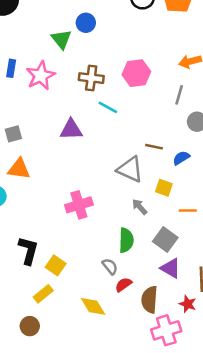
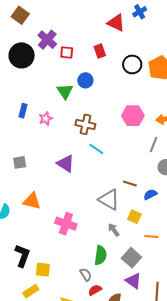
pink hexagon: (136, 73) -> (133, 116), moved
pink star: (41, 76) -> (46, 119), size x0.6
purple triangle: (71, 130) -> (66, 164), turned 30
orange triangle: (19, 169) -> (32, 201), moved
pink cross: (79, 205) -> (66, 224), turned 30
yellow square: (56, 265) -> (43, 270), turned -35

